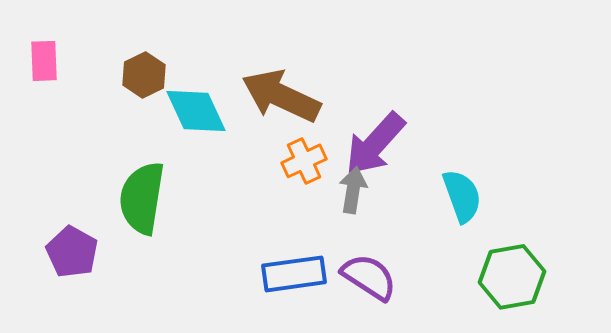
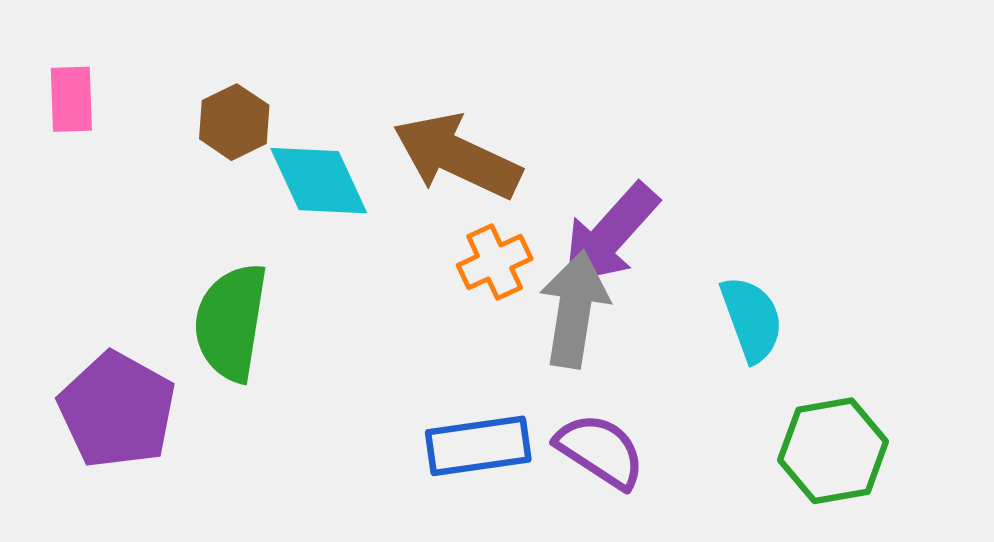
gray arrow: (353, 190) -> (574, 309), size x1.5
purple pentagon: (72, 252) -> (117, 410), size x1.4

